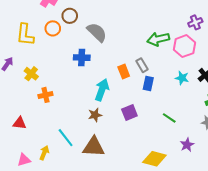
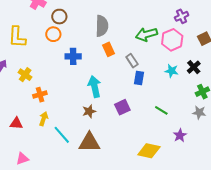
orange circle: (53, 28) -> (53, 34), moved
gray semicircle: (97, 32) -> (102, 26), moved, turned 50
orange rectangle: (124, 71) -> (109, 49), moved
cyan arrow: (102, 90) -> (94, 87), turned -30
yellow arrow: (44, 153) -> (44, 119), moved

